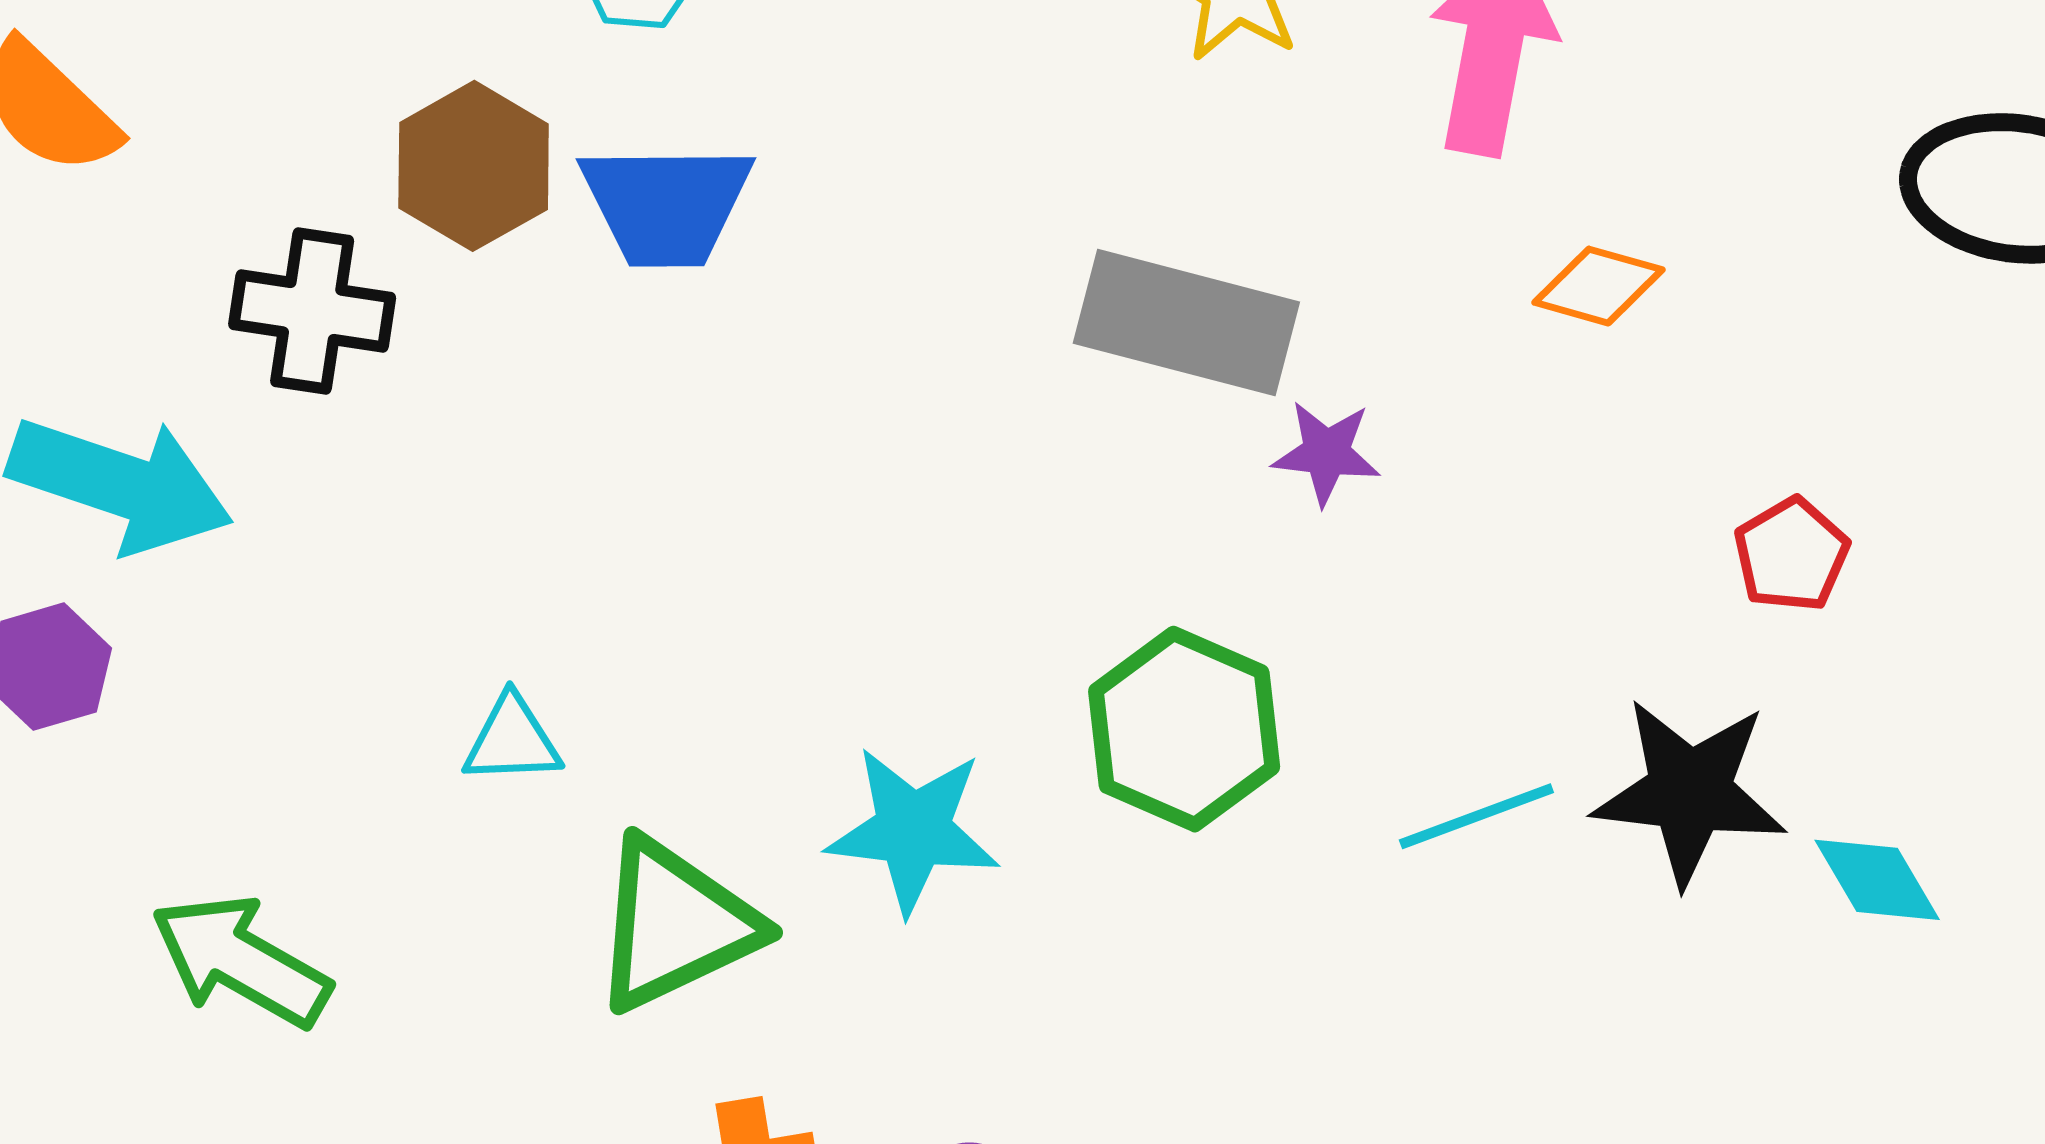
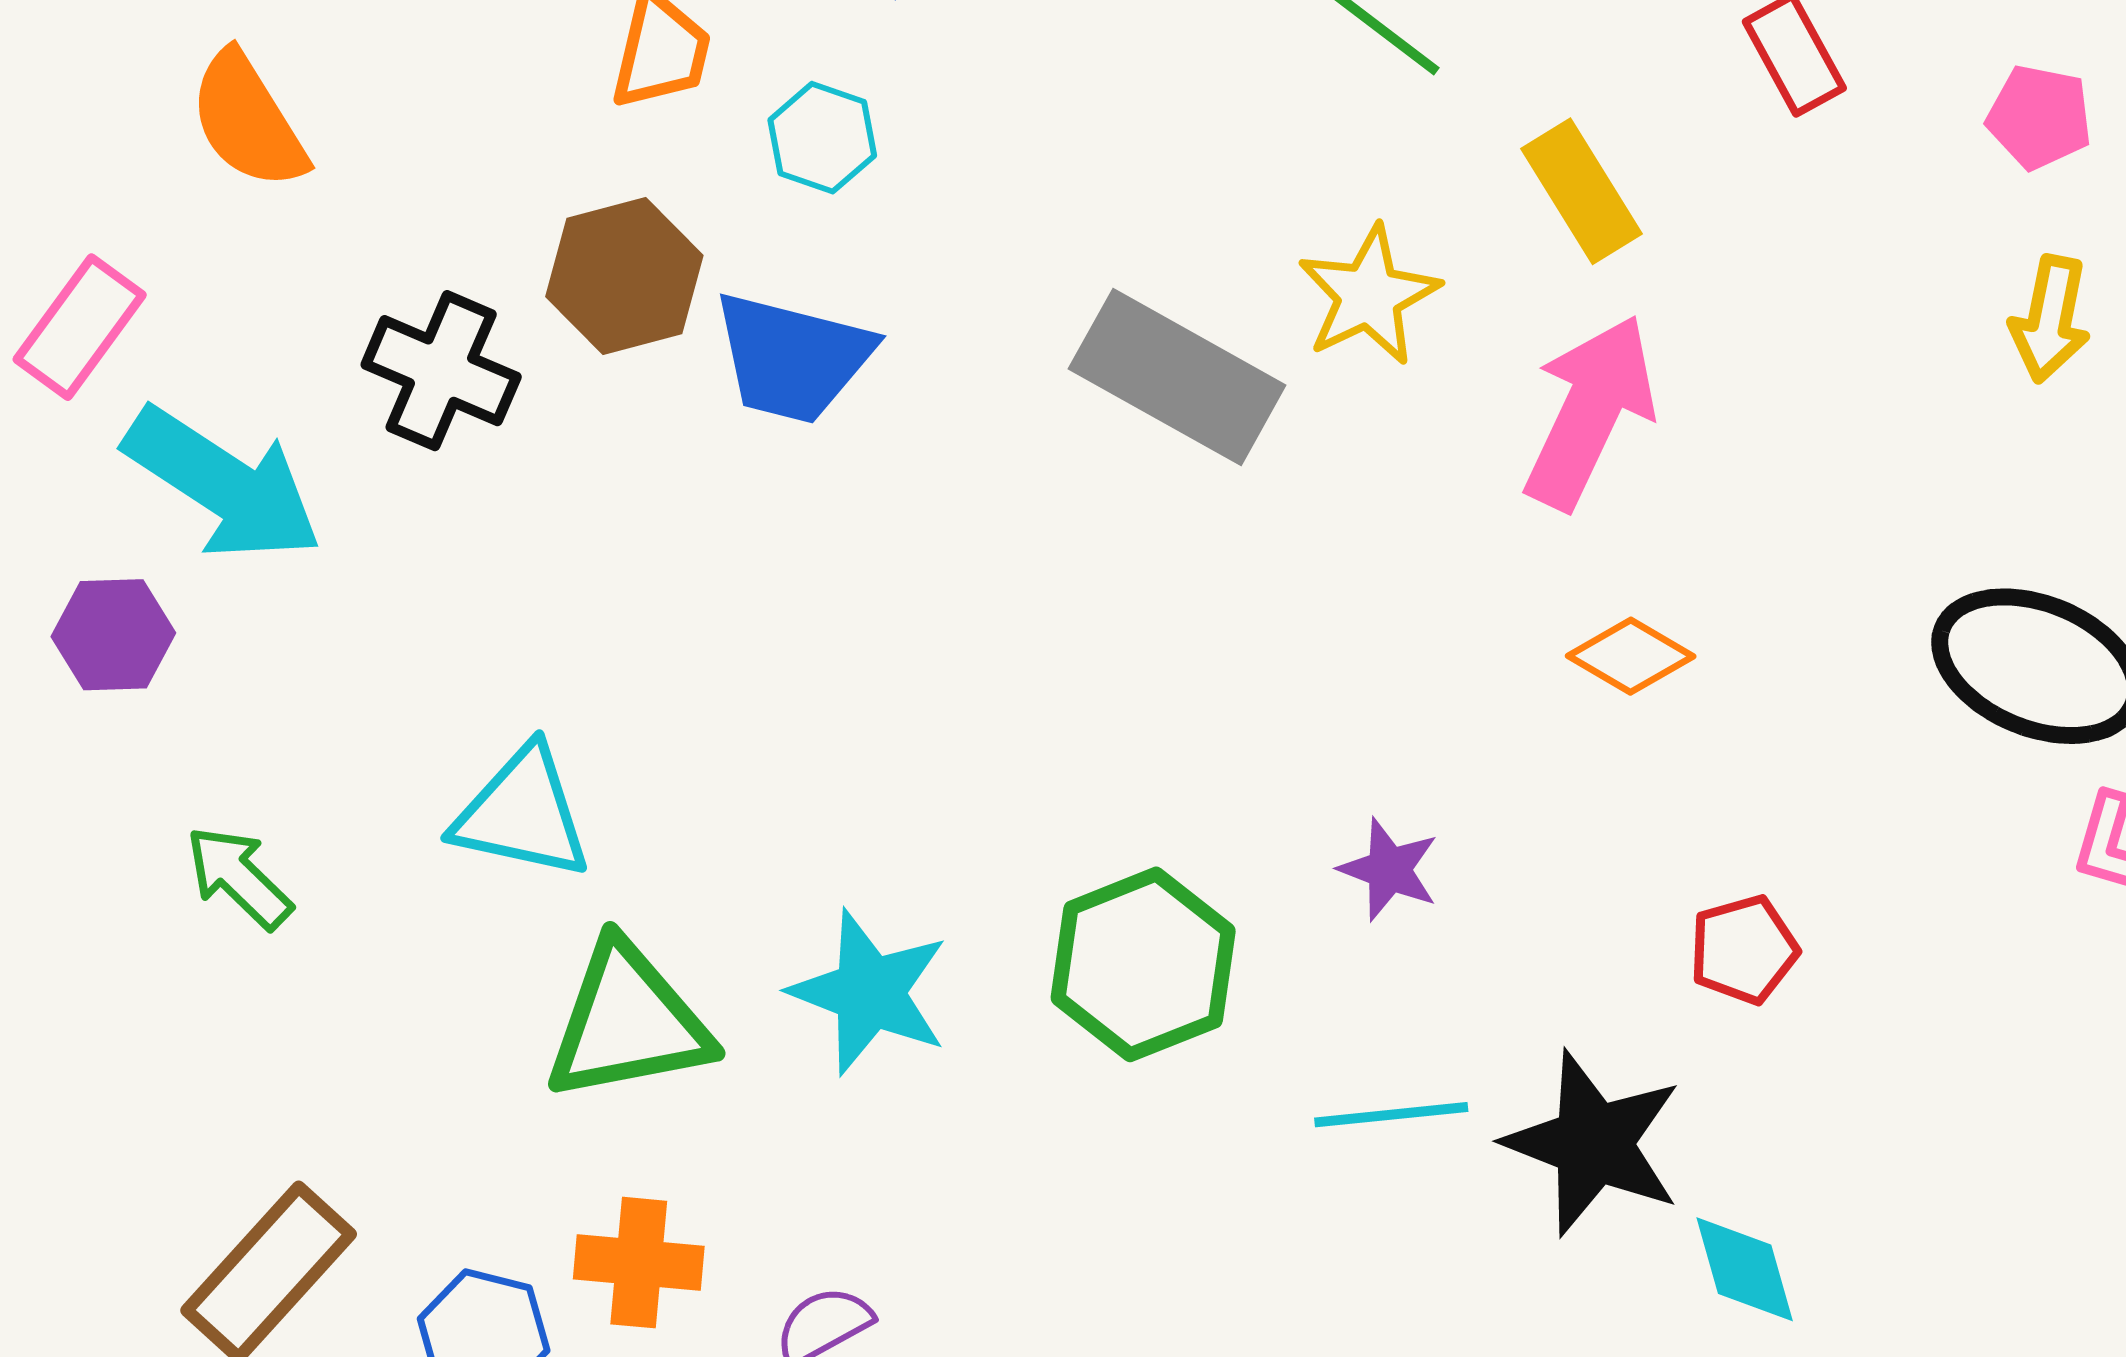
gray rectangle: (1186, 323) -> (1177, 377), moved
purple star: (1326, 453) -> (1389, 869), moved
cyan triangle: (512, 740) -> (522, 813), size x1.5
green arrow: (241, 961) -> (239, 877), moved, size x0.7

